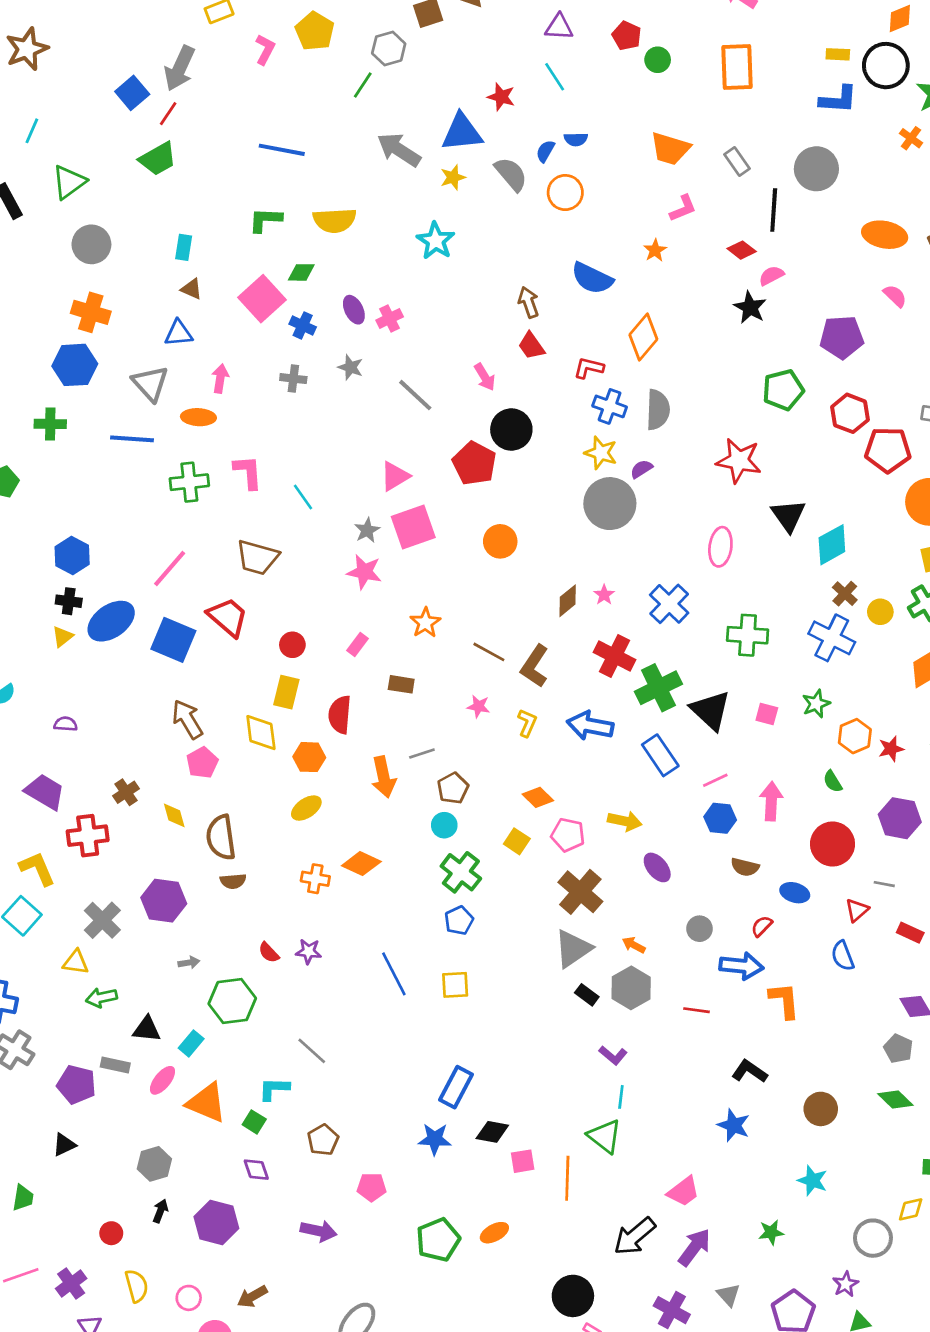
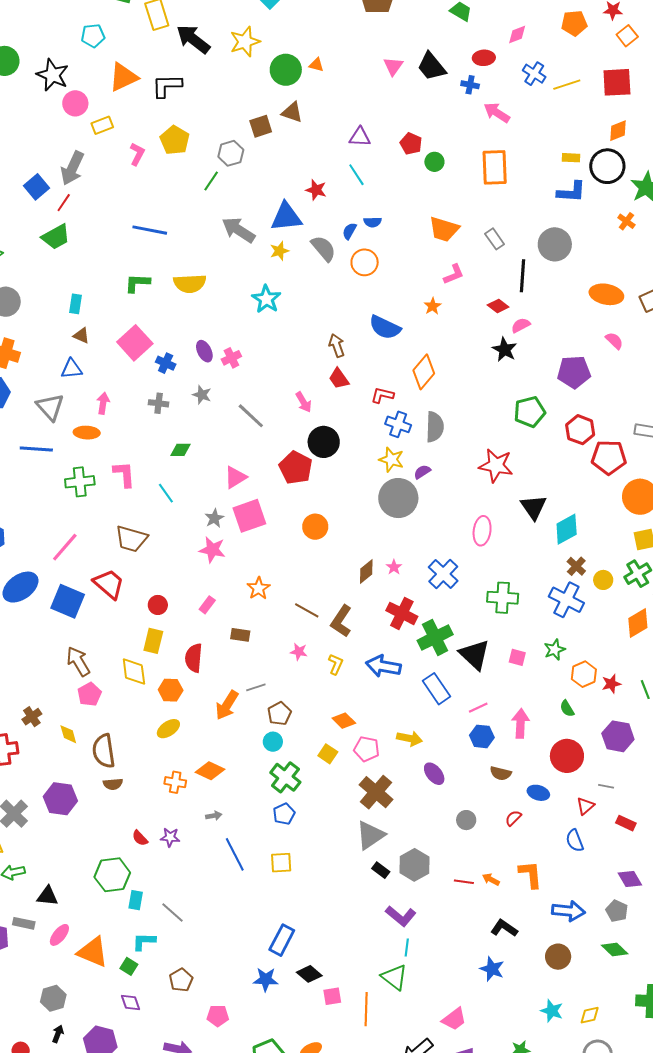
green diamond: (301, 272) -> (181, 450), moved
orange arrow: (384, 777) -> (227, 705), turned 44
orange arrow: (634, 945) -> (491, 879), moved
gray arrow: (189, 963) -> (214, 816), moved
blue arrow: (741, 966) -> (568, 911), moved
cyan rectangle: (191, 1043) -> (136, 900), moved, turned -30
purple L-shape: (613, 1055) -> (401, 916), size x1.4
black diamond: (492, 1132) -> (309, 974), turned 30
yellow diamond: (911, 1209) -> (590, 1015), moved

